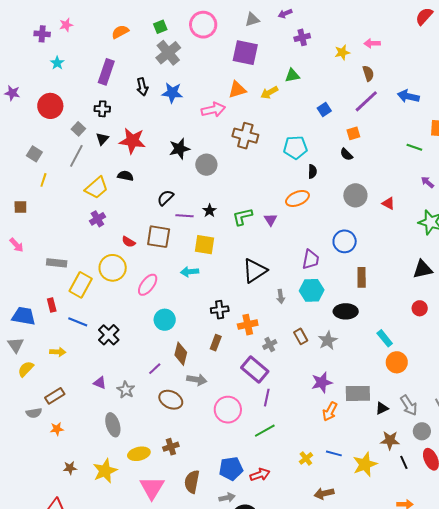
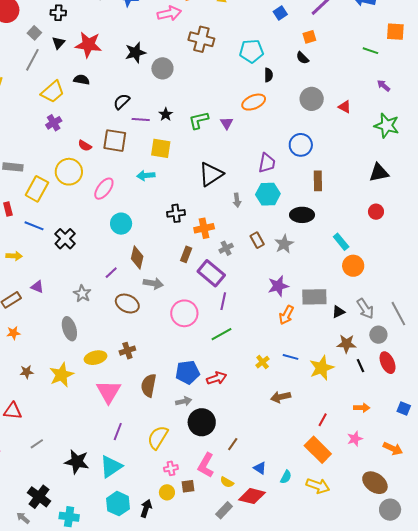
brown rectangle: (216, 343) -> (186, 254), moved
purple triangle: (100, 383) -> (37, 287), moved

